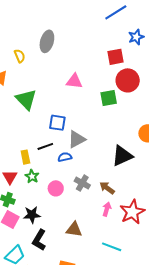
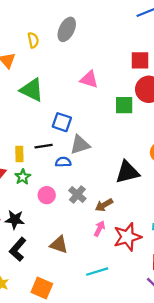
green triangle: (26, 99) -> (32, 90), turned -30
brown arrow: (107, 188) -> (104, 205), turned -77
cyan line: (112, 247) -> (97, 272), turned -48

